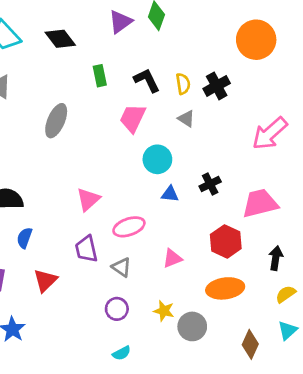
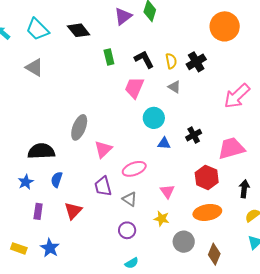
gray ellipse: (56, 121) -> (79, 127), moved
pink triangle: (172, 258) -> (167, 191), turned -42
yellow star: (164, 311) -> (162, 219), moved
brown diamond: (250, 344) -> (214, 254), moved

